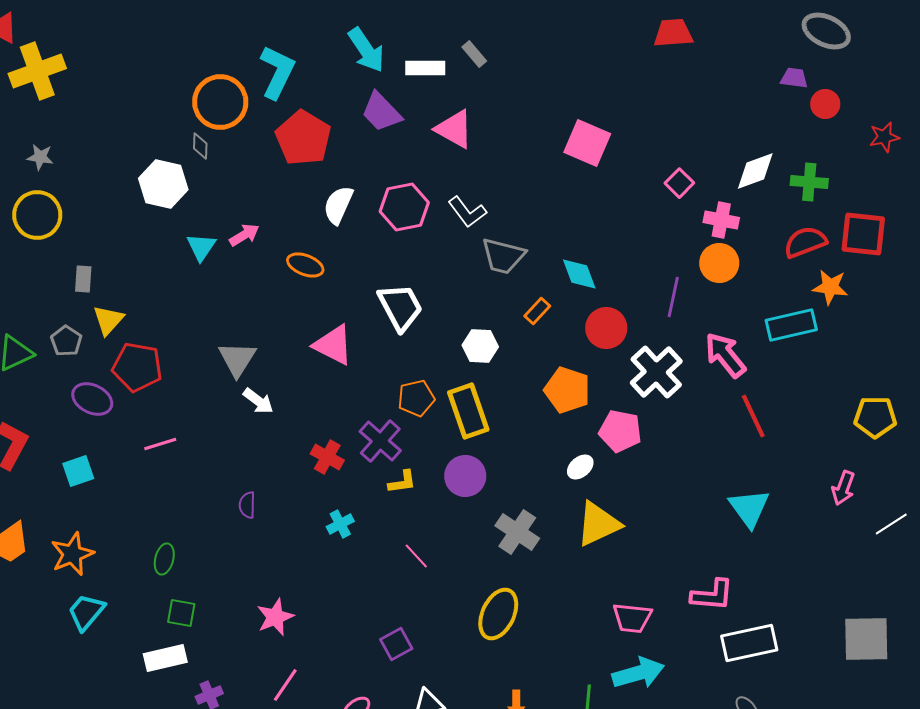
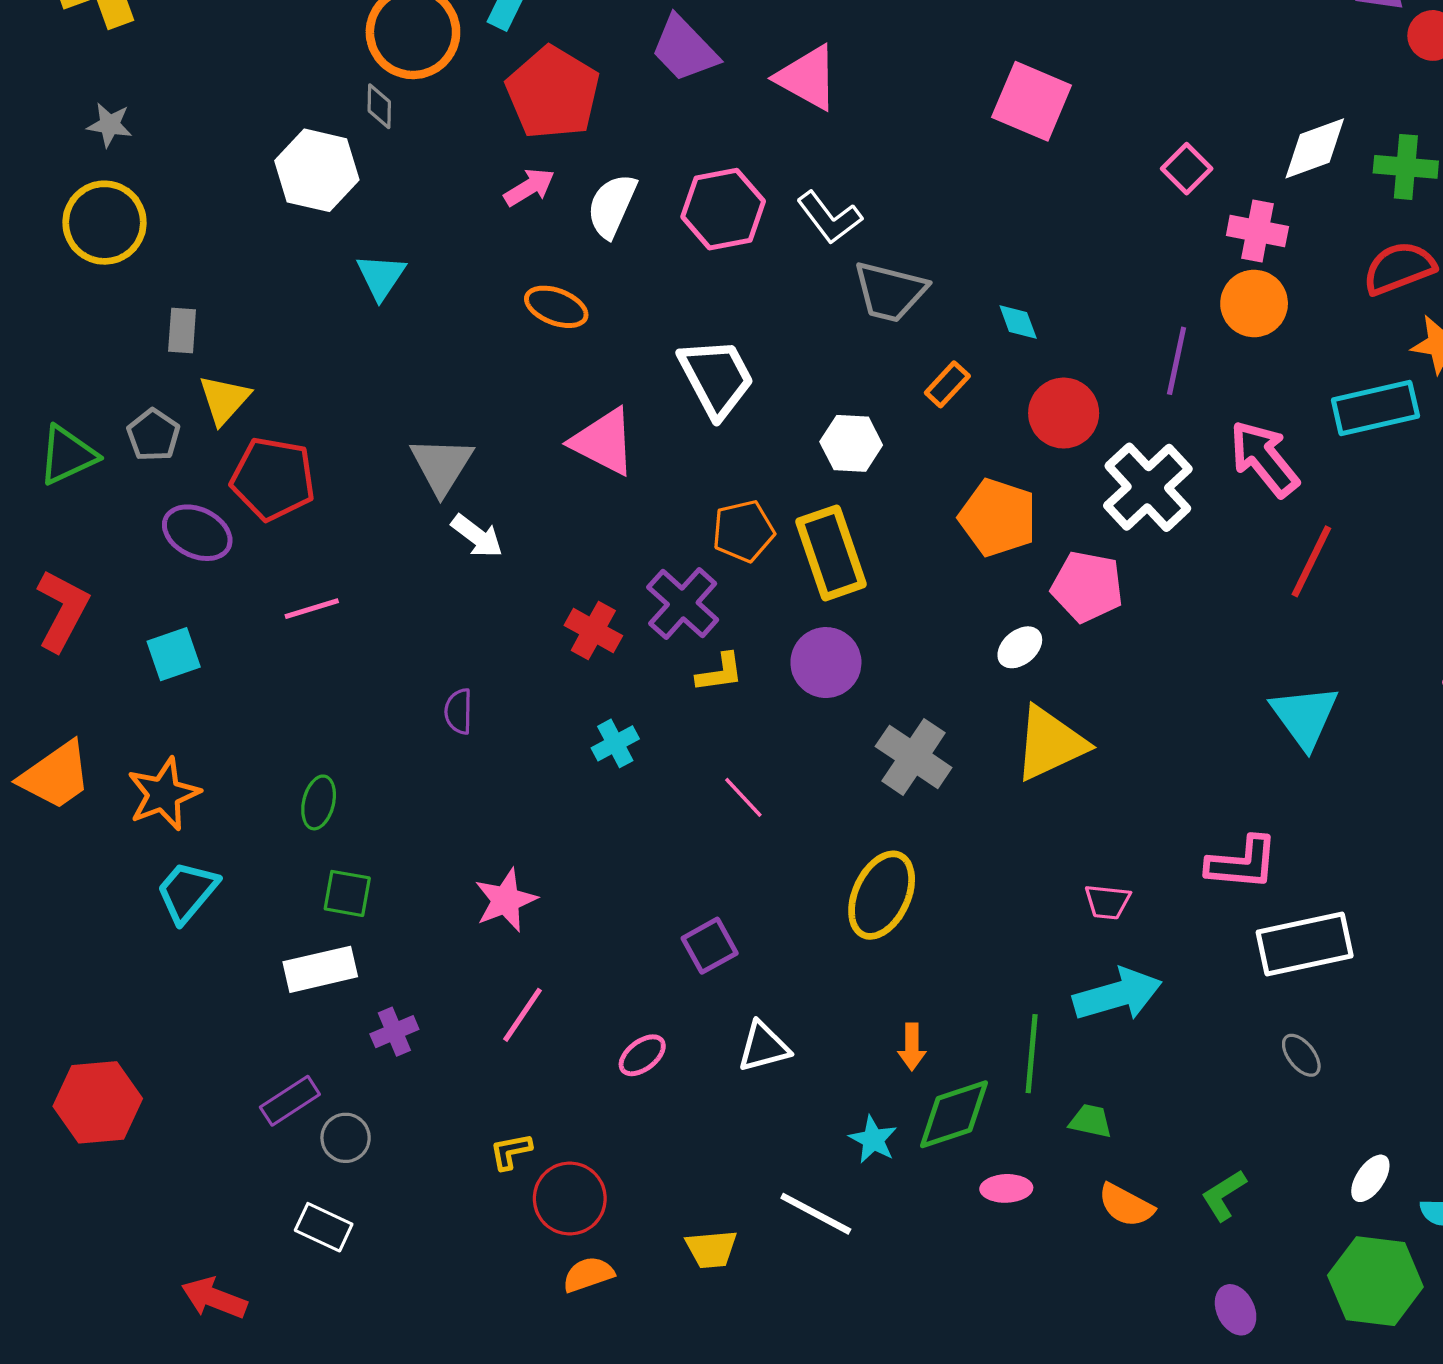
pink arrow: (244, 235) -> (529, 187), moved
cyan diamond: (579, 274) -> (1018, 322), size x0.7
red line: (753, 416) -> (1311, 561), turned 51
pink trapezoid: (632, 618) -> (1107, 902), size x0.7

